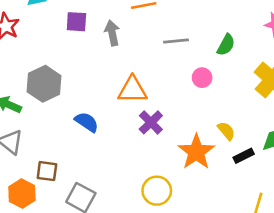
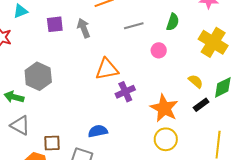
blue semicircle: (87, 122) -> (98, 131), moved, turned -36
purple cross: (151, 122) -> (125, 92), turned 30
yellow semicircle: (226, 131) -> (196, 81), moved
yellow circle: (157, 191) -> (166, 139), moved

